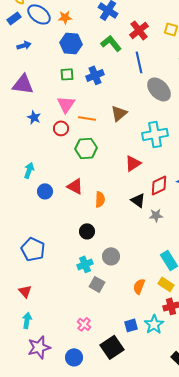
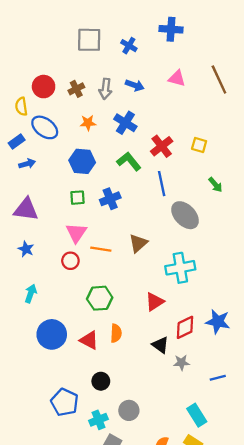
orange star: (65, 17) -> (88, 123), moved
blue rectangle: (14, 18) -> (17, 141), moved
blue star: (34, 117) -> (26, 249), moved
green hexagon: (86, 148) -> (100, 298), moved
cyan arrow: (29, 170) -> (31, 293), moved
red triangle: (75, 186) -> (89, 340), moved
blue circle: (45, 191) -> (52, 334), size x1.6
orange semicircle: (100, 199) -> (116, 333), moved
blue pentagon: (33, 249) -> (65, 402), moved

